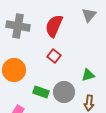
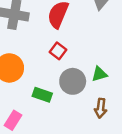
gray circle: (64, 92) -> (73, 81), moved

